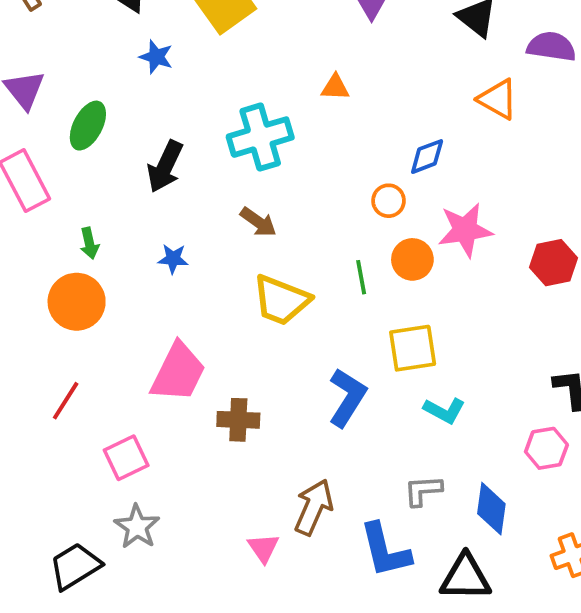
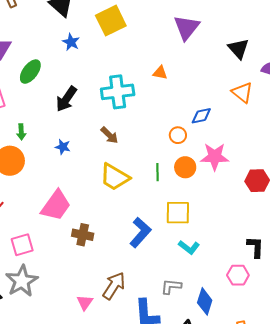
gray star: (137, 527) -> (22, 281), size x1.4

